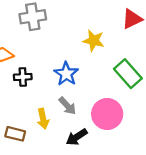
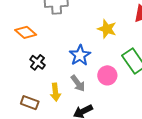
black cross: (23, 77) -> (37, 62), moved, turned 35
pink circle: (107, 114) -> (107, 75), moved, size x0.7

